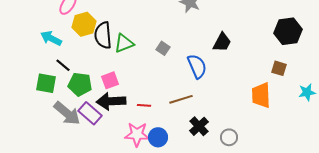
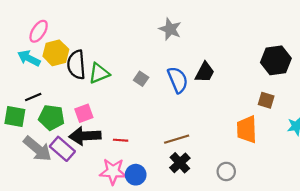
cyan arrow: (51, 38) -> (29, 58), moved
black line: (63, 65) -> (33, 97), turned -63
blue semicircle: (197, 66) -> (178, 80), moved
brown line: (181, 99) -> (177, 139), moved
gray circle: (229, 137) -> (226, 171), moved

